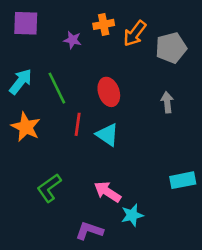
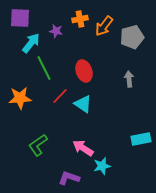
cyan arrow: (21, 82) -> (31, 43), moved
red line: (78, 124) -> (60, 96), turned 36
orange star: (26, 127) -> (20, 98), turned -30

